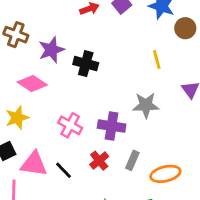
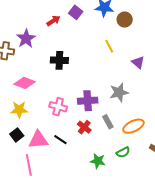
purple star: (51, 50) -> (26, 39), moved
gray star: (146, 105) -> (119, 92), moved
yellow star: (17, 118) -> (19, 110), turned 30
gray rectangle: (132, 160) -> (108, 122), turned -40

